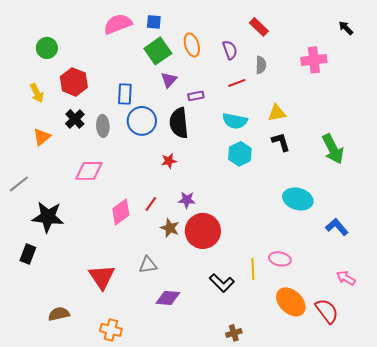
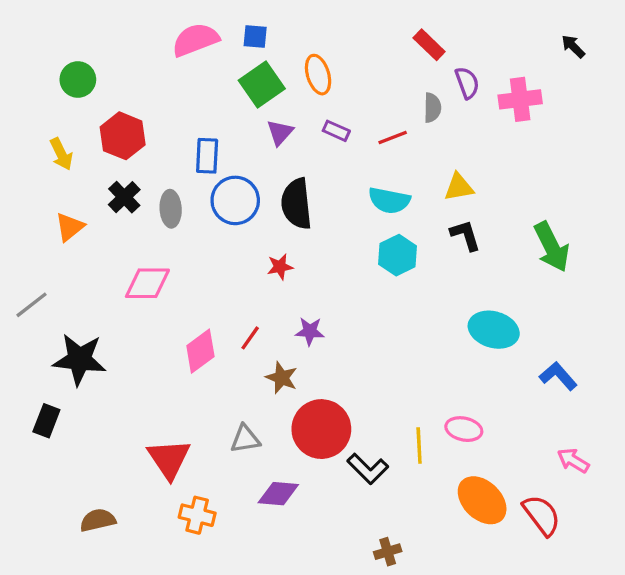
purple semicircle: (230, 50) -> (467, 83), moved
purple rectangle: (196, 96) -> (336, 131), moved, turned 35
red circle: (203, 231) -> (321, 429), moved
orange cross: (111, 330) -> (197, 515), moved

